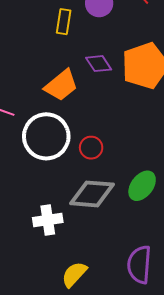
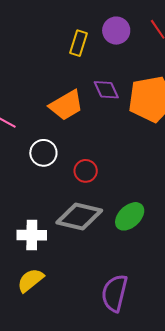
white circle: (46, 136) -> (43, 153), size x0.6
yellow semicircle: (74, 274) -> (31, 280), moved

